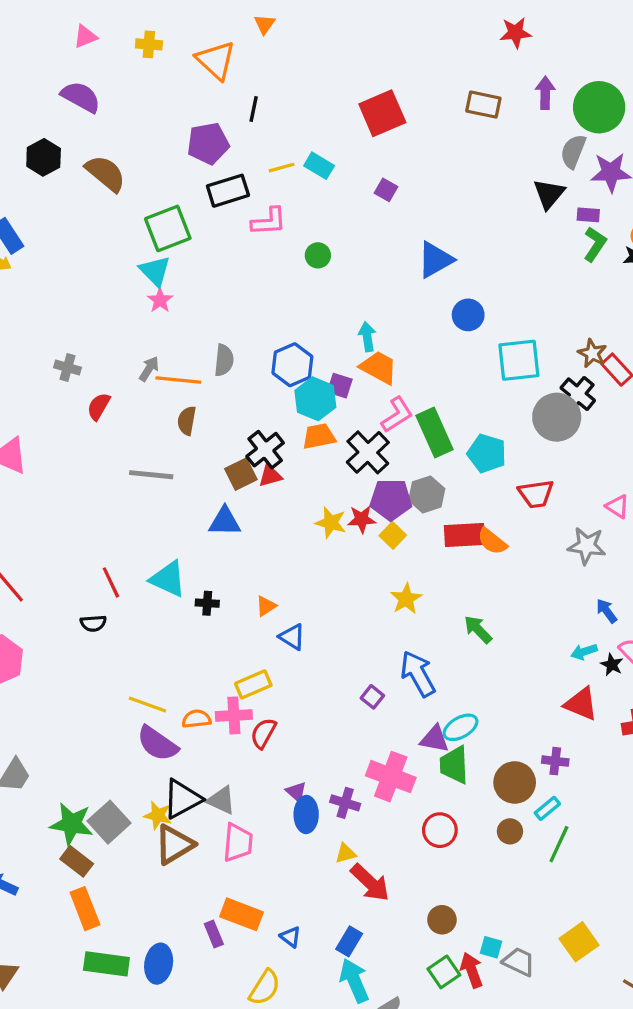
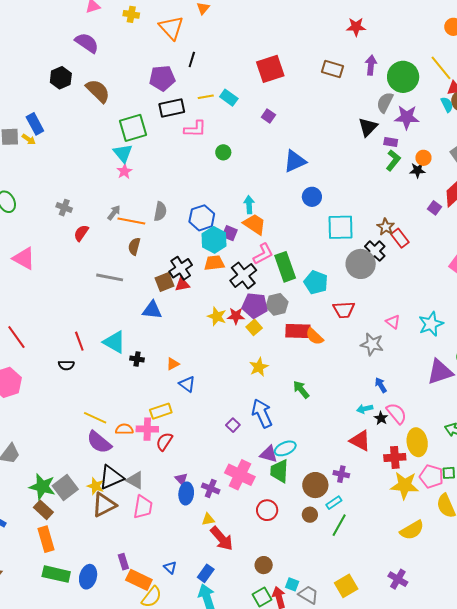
orange rectangle: (241, 914) -> (139, 580), moved

